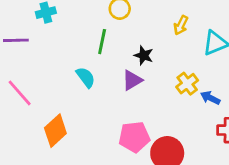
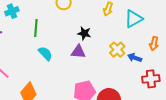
green line: (102, 42) -> (36, 28), moved
purple triangle: (132, 80) -> (78, 52), turned 42

